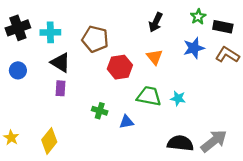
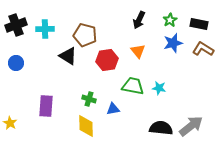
green star: (198, 17) -> (170, 20), moved
black triangle: (60, 63) -> (68, 56), moved
purple rectangle: (60, 88) -> (46, 106), moved, size x1.5
yellow diamond: (49, 141) -> (86, 126), moved, turned -40

